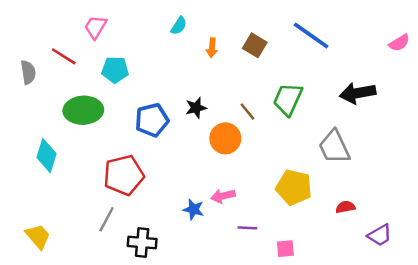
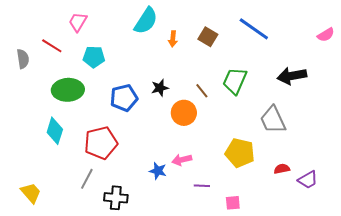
cyan semicircle: (179, 26) -> (146, 21), size x1.8
cyan diamond: (47, 156) -> (55, 131), moved
purple trapezoid: (380, 235) -> (308, 180), moved

